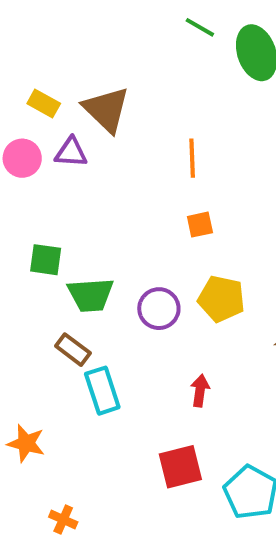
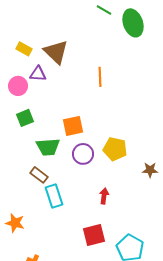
pink circle: (22, 158) -> (18, 86), moved
orange square: (200, 225) -> (73, 126), moved, size x1.5
green square: (46, 260) -> (25, 118), moved, turned -30

